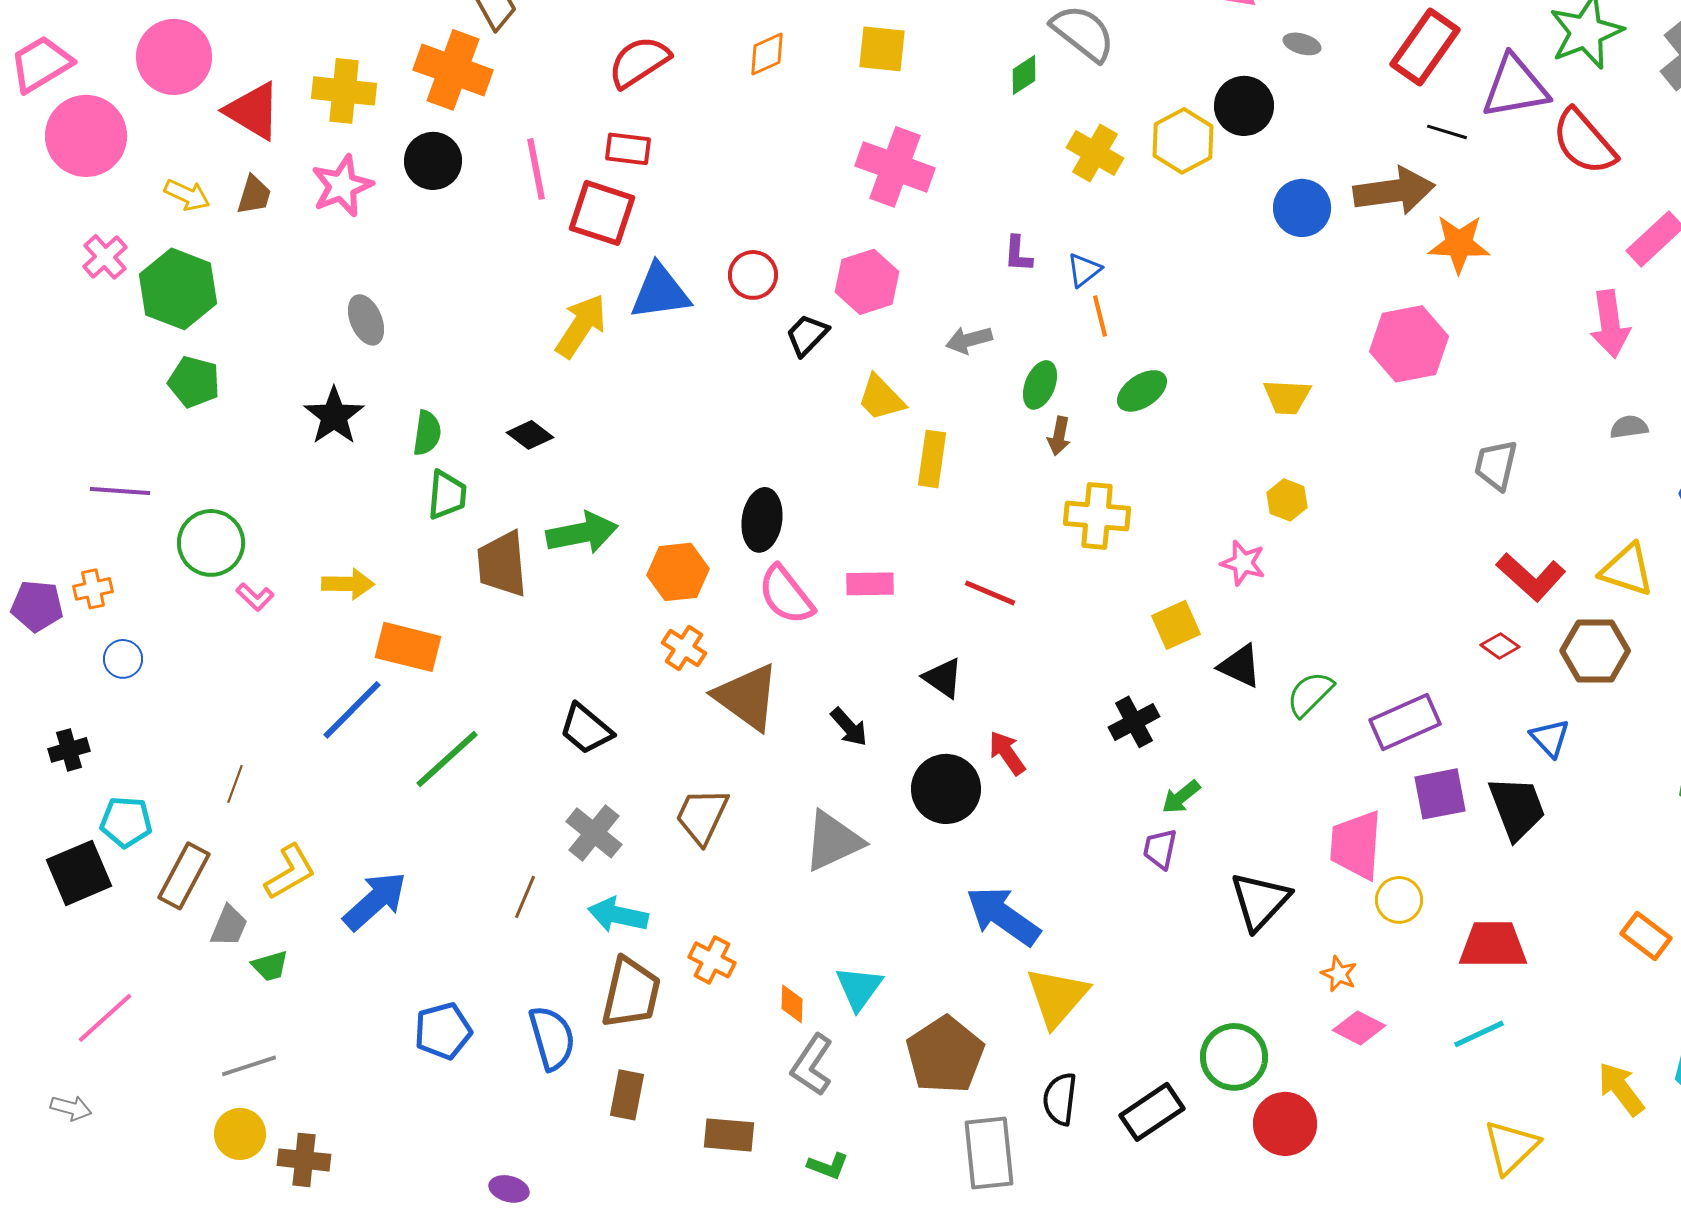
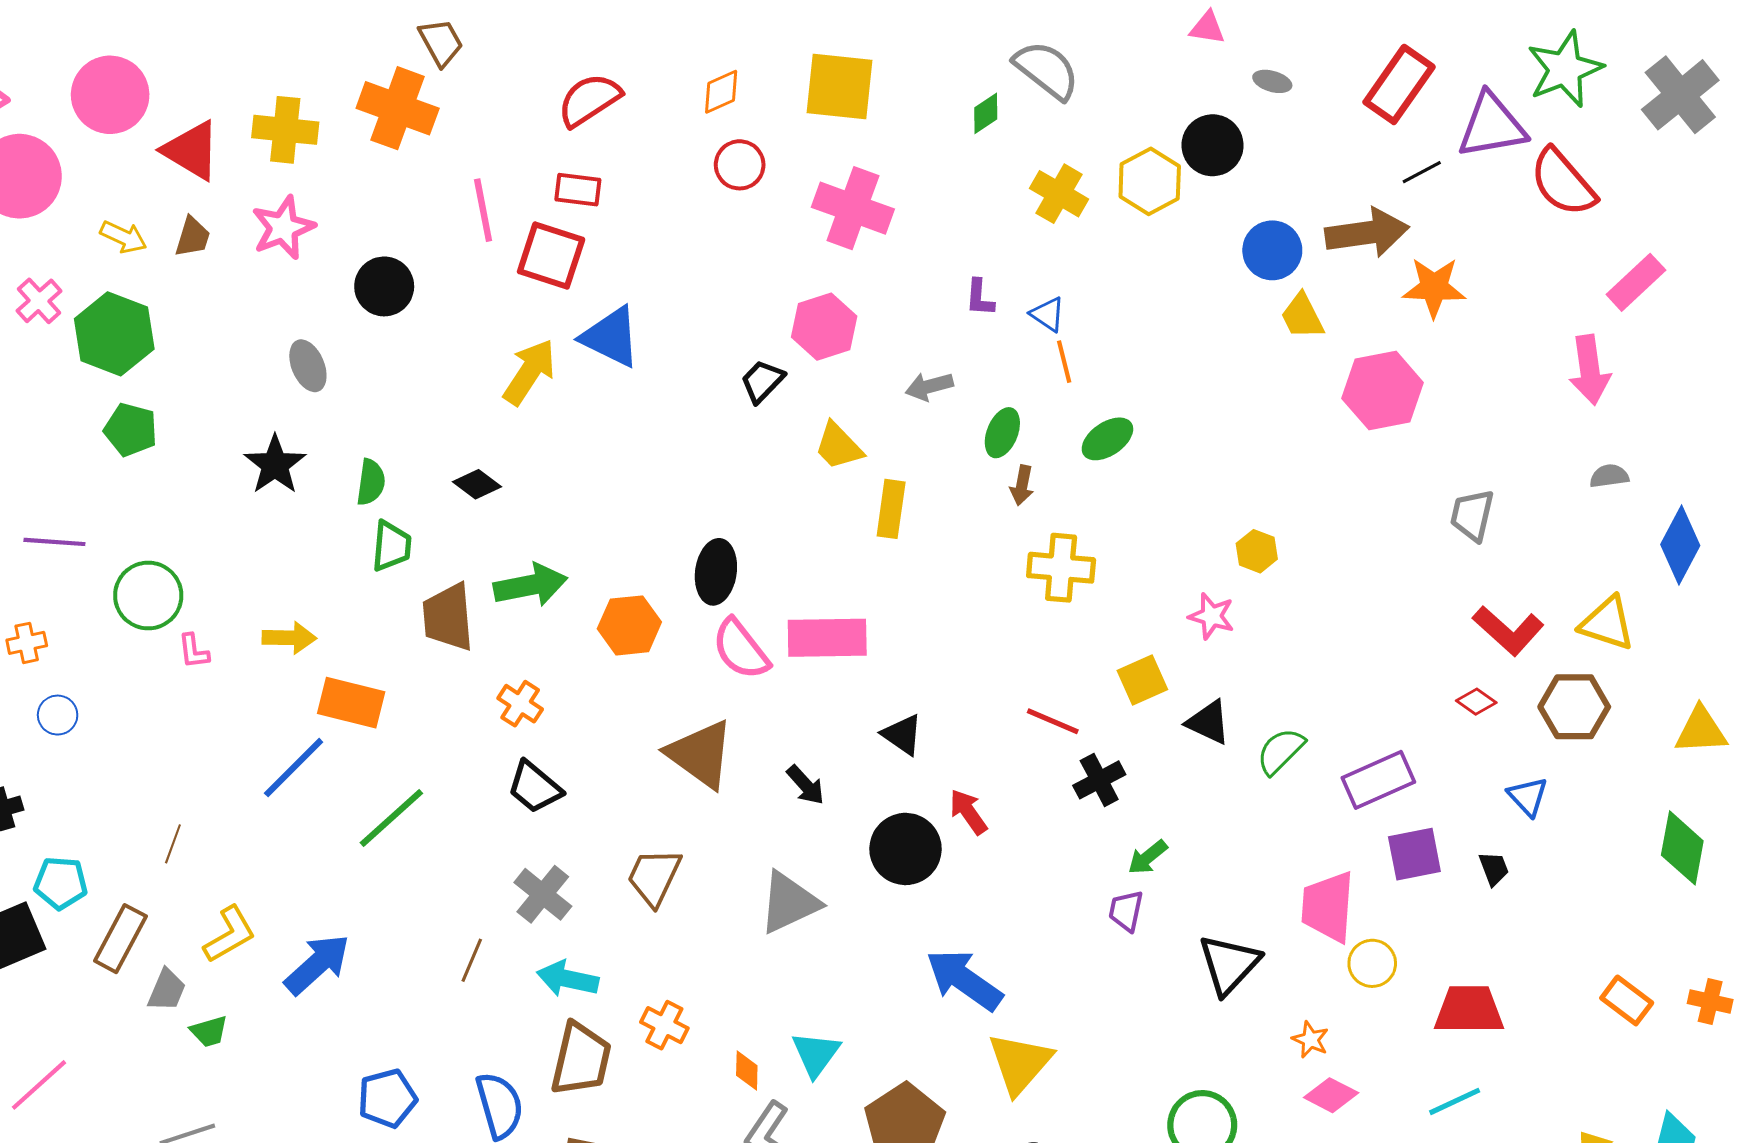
yellow square: (882, 49) -> (840, 87), size x1.4
black line: (1447, 132) -> (1422, 172), turned -45
black circle: (433, 161) -> (384, 286), moved
blue triangle: (1084, 270) -> (1048, 314), turned -48
red circle: (753, 275) -> (740, 165), moved
blue triangle: (660, 292) -> (611, 337), turned 34
yellow trapezoid: (1287, 397) -> (1302, 316), moved, turned 60
pink rectangle: (870, 584) -> (827, 638), size x1.6
red line: (990, 593) -> (1053, 721), moved
pink L-shape: (255, 597) -> (194, 651), turned 39
orange cross: (684, 648) -> (520, 704), moved
black trapezoid: (1517, 808) -> (1494, 869), size x0.5

